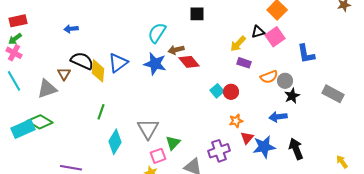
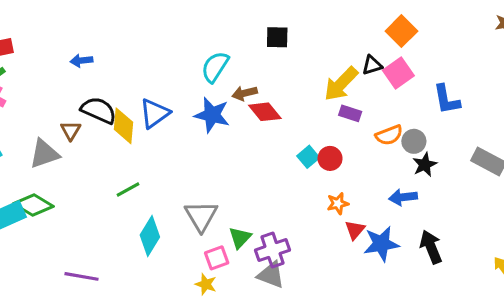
yellow arrow: (238, 44) -> (341, 84), size x1.4
green line: (101, 112) -> (128, 189), turned 42
purple cross: (219, 151) -> (273, 250), moved

